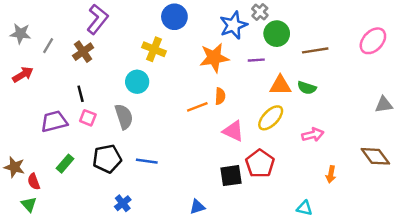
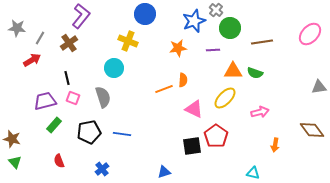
orange star: (214, 58) -> (178, 48), size x0.7
red arrow: (23, 75) -> (32, 60), moved
green rectangle: (65, 164) -> (54, 125), moved
red semicircle: (34, 182) -> (59, 161), moved
green triangle: (29, 204) -> (15, 162), moved

